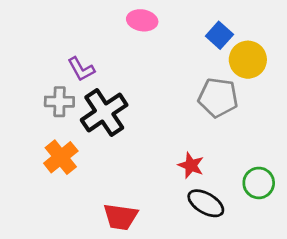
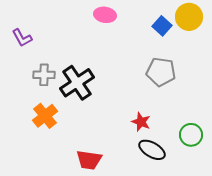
yellow circle: (248, 60) -> (189, 17), moved
purple L-shape: (81, 69) -> (22, 38), moved

